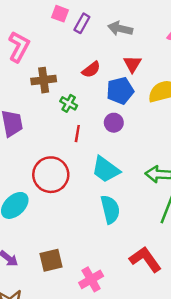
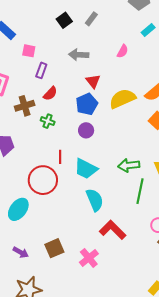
purple rectangle: (82, 23) -> (41, 70), moved
red semicircle: (91, 70) -> (50, 94), moved
red line: (77, 134) -> (60, 157), moved
red L-shape: (145, 259) -> (113, 230), moved

